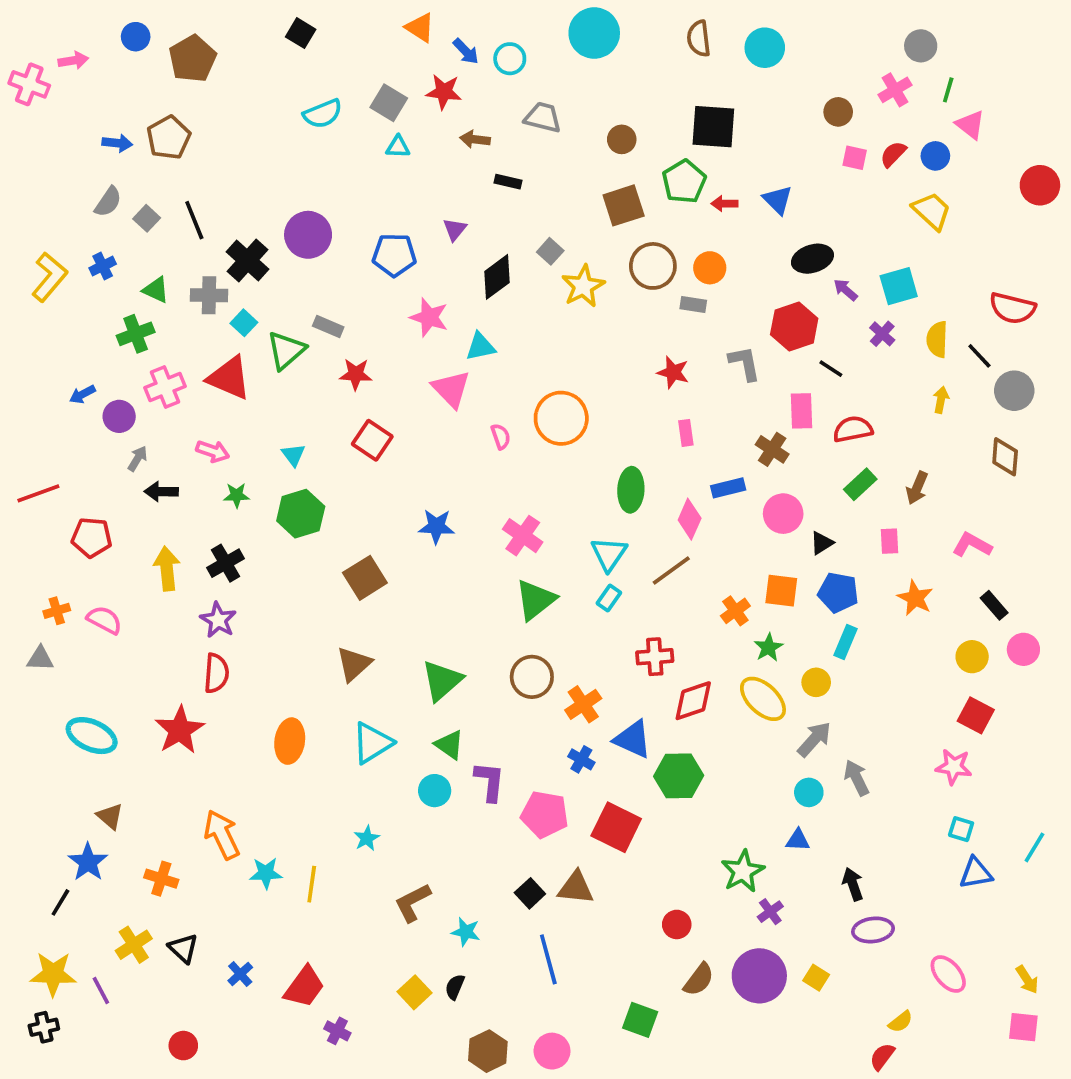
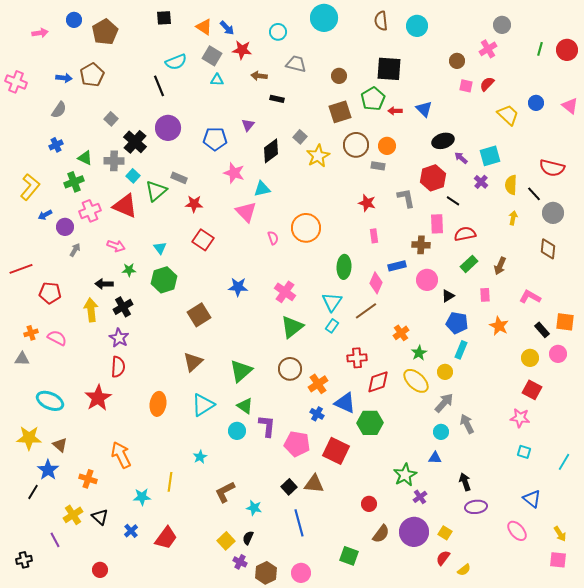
orange triangle: (420, 28) -> (204, 27), moved
black square: (301, 33) -> (164, 18), turned -35
blue arrow: (466, 51) -> (227, 28), moved
pink cross: (29, 84) -> (16, 82), moved
green line: (948, 90) -> (540, 49), moved
pink triangle: (970, 125) -> (570, 106), moved
blue circle: (935, 156) -> (536, 103), moved
red circle: (1040, 185) -> (567, 50), moved
gray square: (147, 218) -> (111, 119), moved
black line: (194, 220) -> (159, 86), moved
yellow L-shape: (49, 277) -> (30, 187), moved
brown cross: (772, 449) -> (421, 245), turned -30
black arrow: (161, 492) -> (104, 284), moved
orange square: (781, 591) -> (565, 322), moved
cyan star: (266, 873) -> (142, 497), moved
blue triangle: (976, 873) -> (532, 499), moved, turned 48
yellow star: (53, 974) -> (29, 438), moved
yellow semicircle: (901, 1022) -> (464, 570), moved
purple cross: (337, 1031) -> (240, 562), moved
red semicircle: (882, 1057) -> (443, 558), moved

